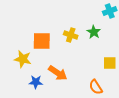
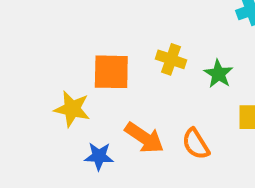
green star: (94, 32) -> (218, 74), moved
orange semicircle: (96, 87) -> (196, 144), moved

